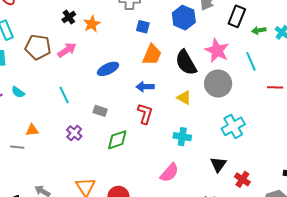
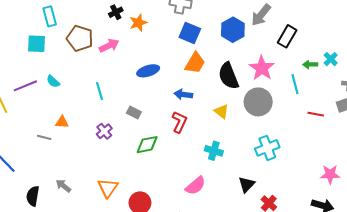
blue square: (143, 27) -> (190, 33), size x1.5
green arrow: (259, 30) -> (310, 64), moved

